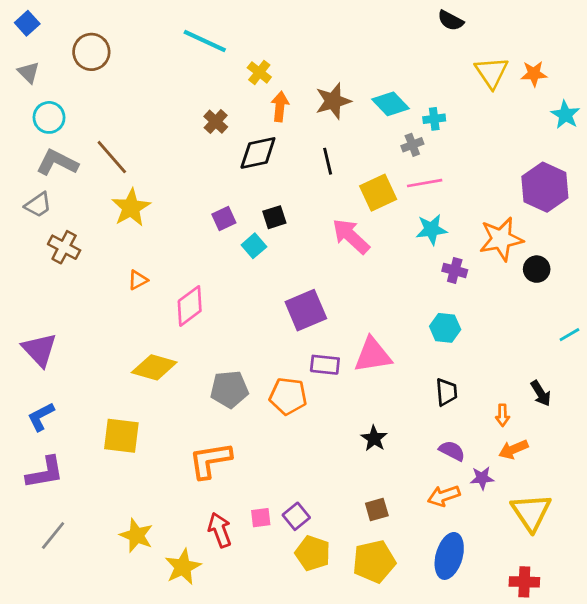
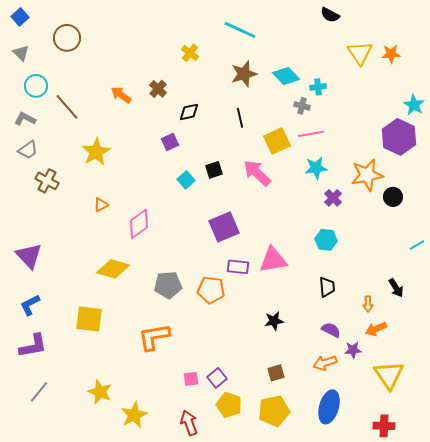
cyan line: (205, 41) -> (240, 30), moved
orange arrow: (280, 107) -> (121, 95), moved, turned -60
cyan star: (565, 115) -> (414, 105), moved
gray cross: (412, 145) -> (302, 106), turned 35
black diamond: (258, 153) -> (189, 112), size x0.7
brown line: (112, 157) -> (67, 107), moved
gray L-shape: (57, 163) -> (25, 119), moved, size x0.7
black square: (274, 217) -> (214, 170), moved
purple square: (224, 219) -> (170, 142), moved
purple cross: (455, 270) -> (333, 198), turned 30
black star: (374, 438) -> (274, 321), turned 30
red arrow: (220, 530) -> (189, 423), moved

